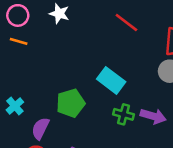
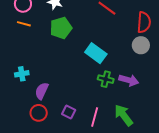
green pentagon: (71, 103) -> (61, 28), moved
cyan cross: (15, 106) -> (22, 74), turned 32

